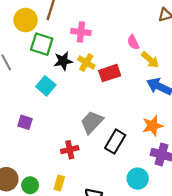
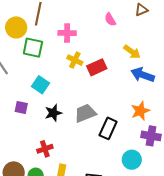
pink semicircle: (133, 42) -> (110, 19), moved
black star: (63, 61) -> (53, 113), moved
purple square: (25, 122) -> (21, 108), moved
gray trapezoid: (92, 122) -> (85, 113), turned 30
red cross: (70, 150) -> (45, 149), moved

